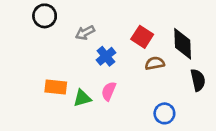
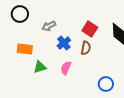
brown semicircle: (155, 63) -> (86, 48), moved, turned 112
orange rectangle: (56, 87) -> (25, 49), moved
green triangle: (82, 98) -> (40, 67), moved

